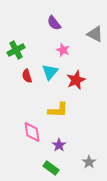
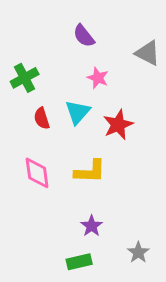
pink diamond: (32, 132) -> (37, 173), moved
green rectangle: (51, 168) -> (79, 262), turned -49

